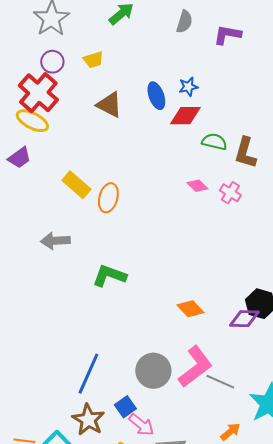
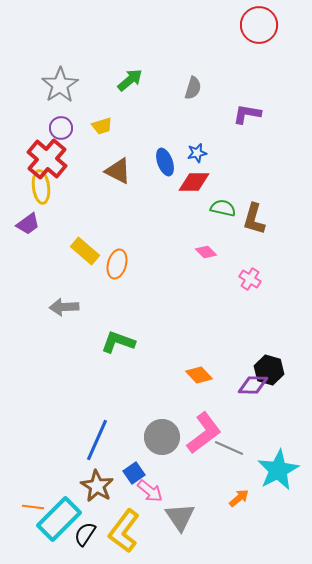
purple L-shape: (227, 35) -> (247, 114), moved
yellow ellipse: (32, 121) -> (41, 187), turned 56
pink cross: (230, 193) -> (250, 279), moved

